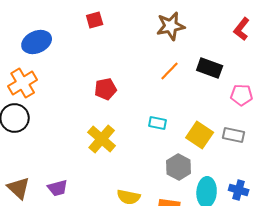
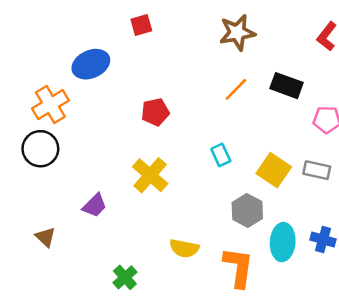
blue ellipse: (37, 42) -> (91, 64), moved
cyan rectangle: (158, 123) -> (221, 155), turned 54
brown triangle: (19, 188) -> (45, 237), size x0.7
purple trapezoid: (58, 188) -> (95, 205), moved, turned -30

